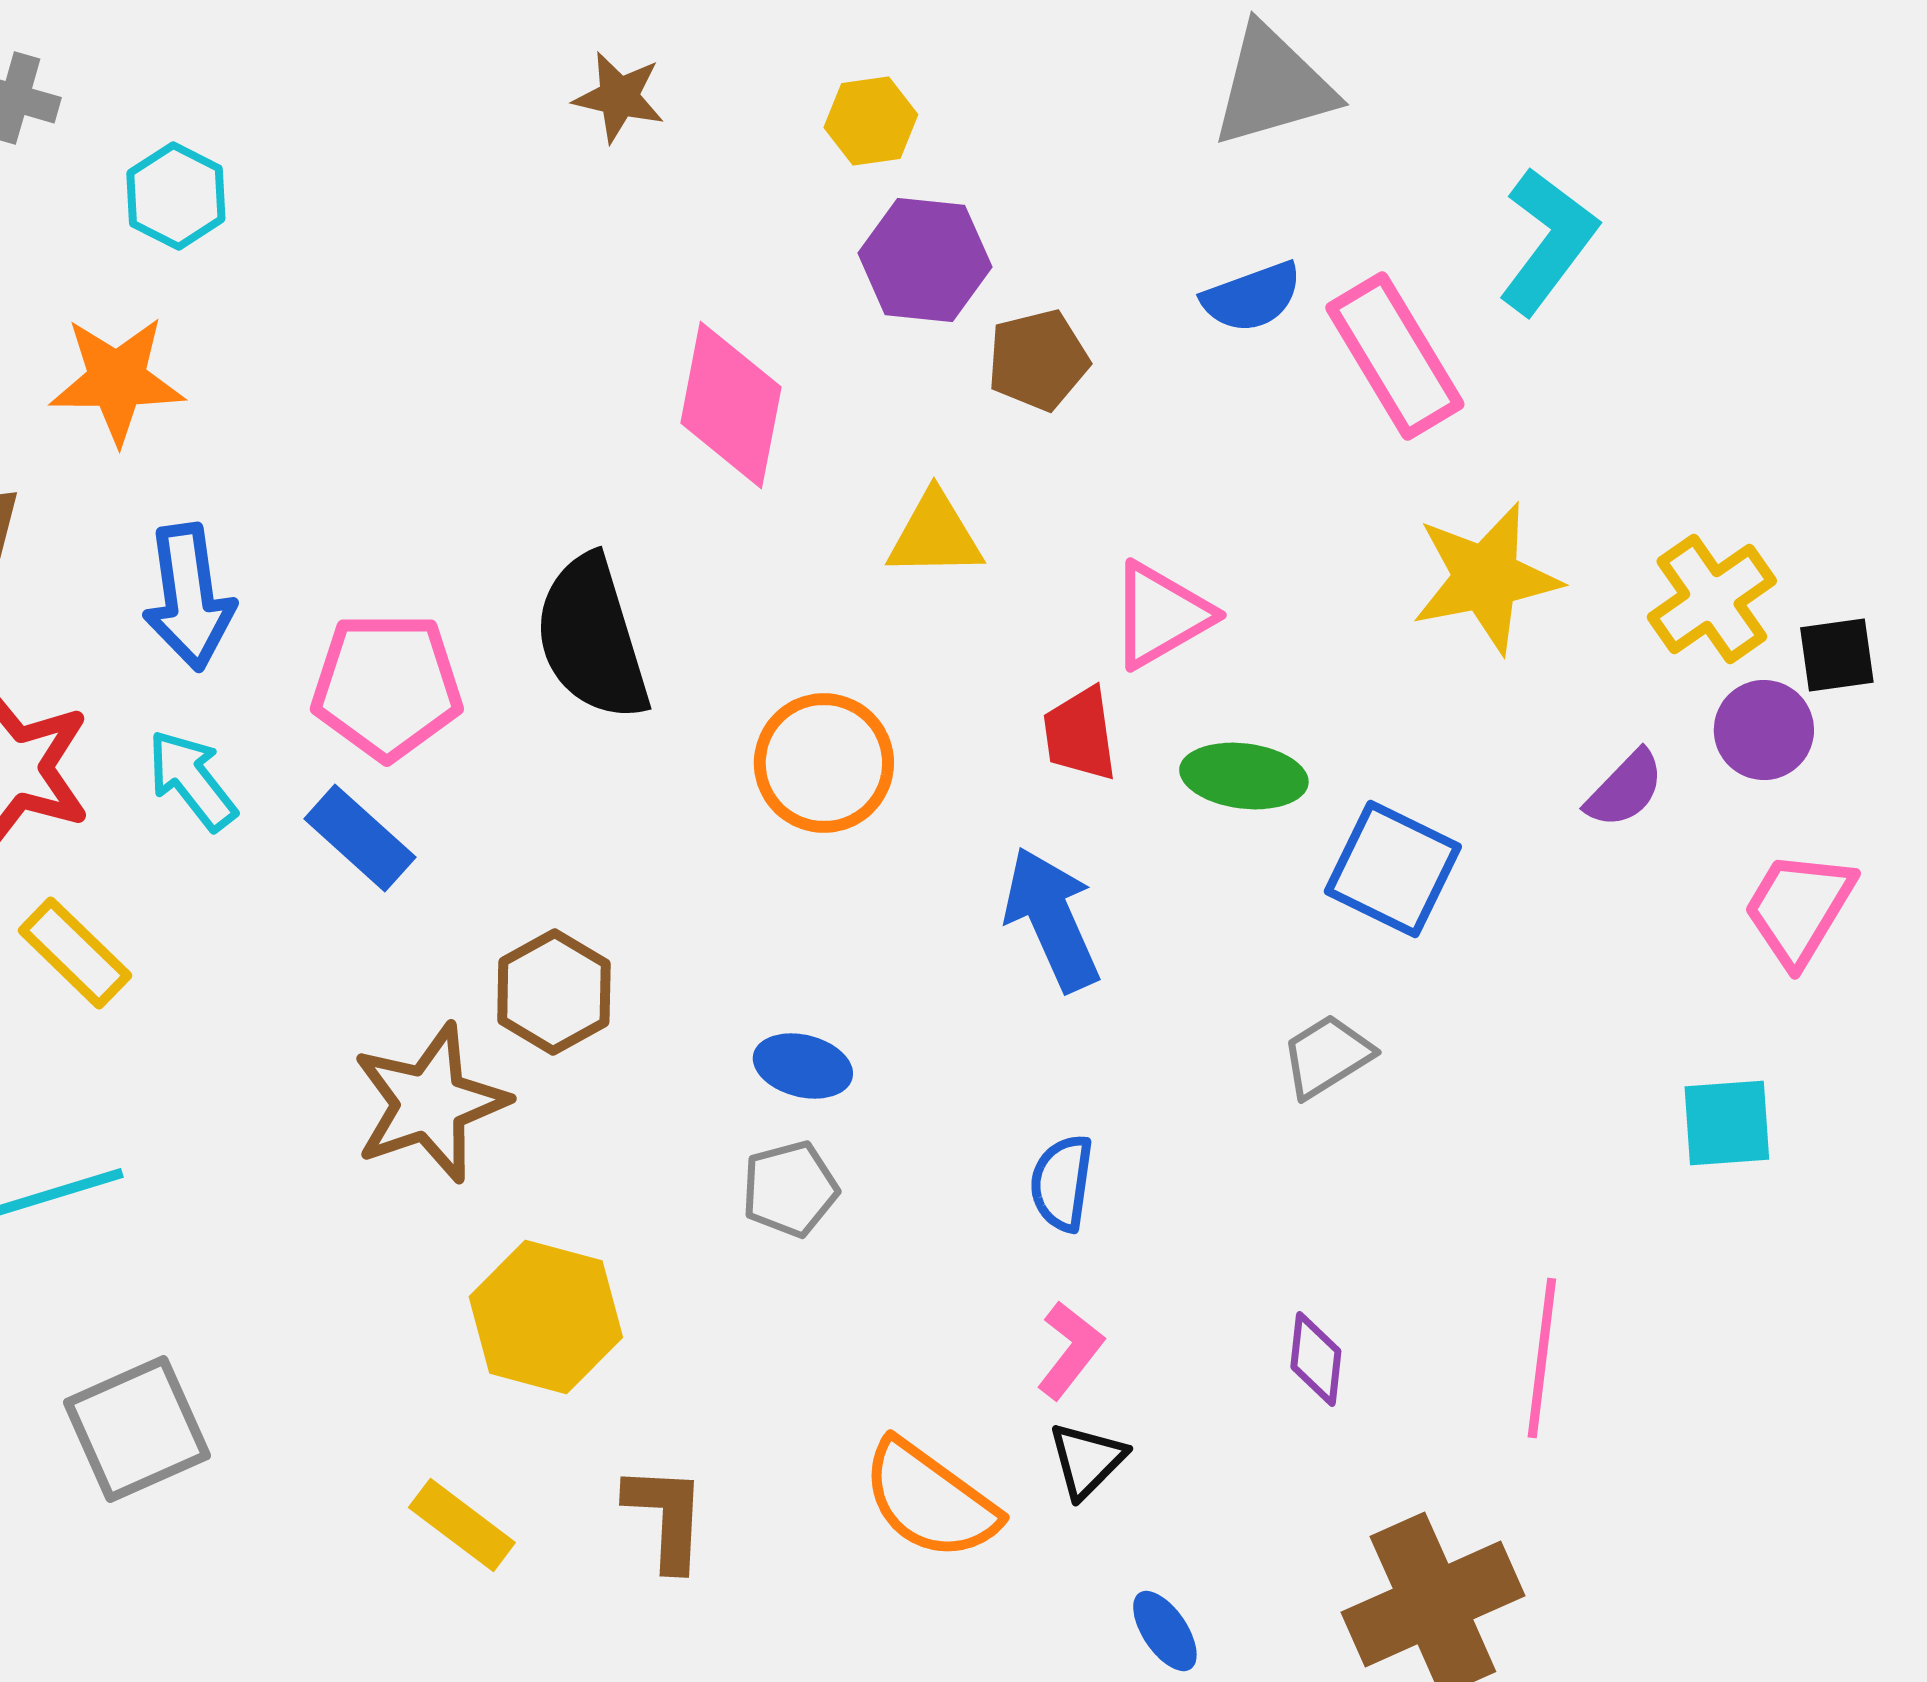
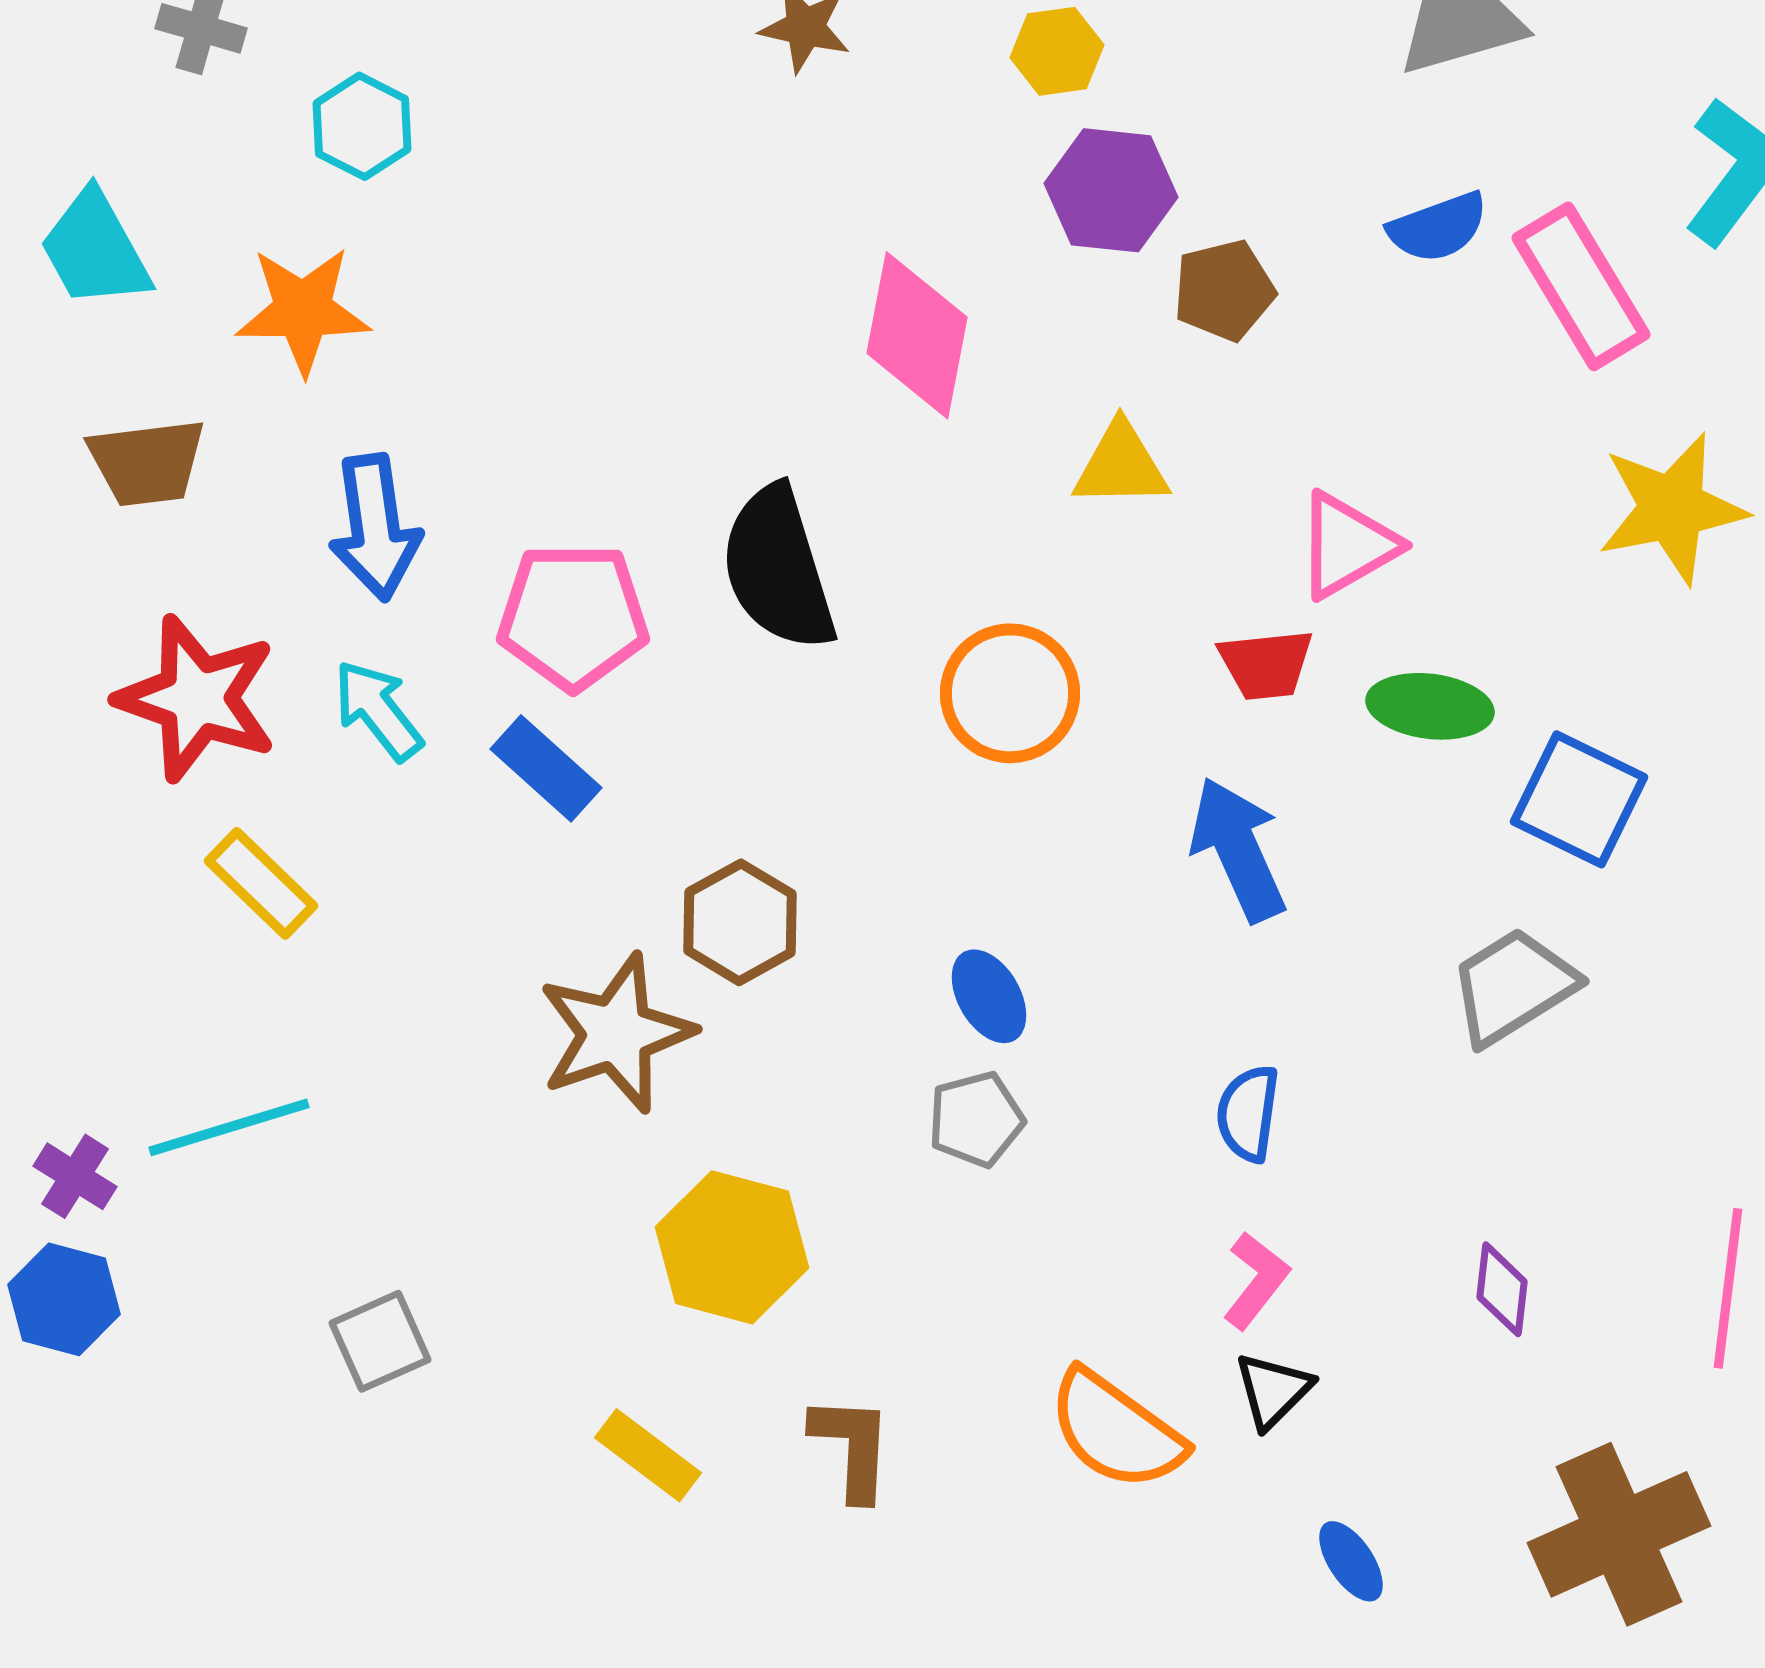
red trapezoid: (1080, 734) -> (1266, 664), turned -88
gray trapezoid: (1327, 1056) -> (1513, 986), size x1.4
blue ellipse: (803, 1066) -> (989, 996), turned 46
gray square: (137, 1429) -> (380, 1341), moved, size x0.7

